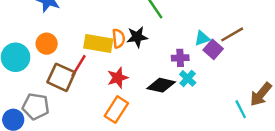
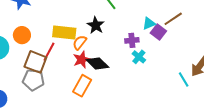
black star: (137, 37) -> (96, 25), turned -30
orange semicircle: (119, 38) -> (80, 42), moved, turned -133
black diamond: (161, 85) -> (97, 64), moved, turned 35
gray pentagon: (36, 106) -> (33, 80), moved

